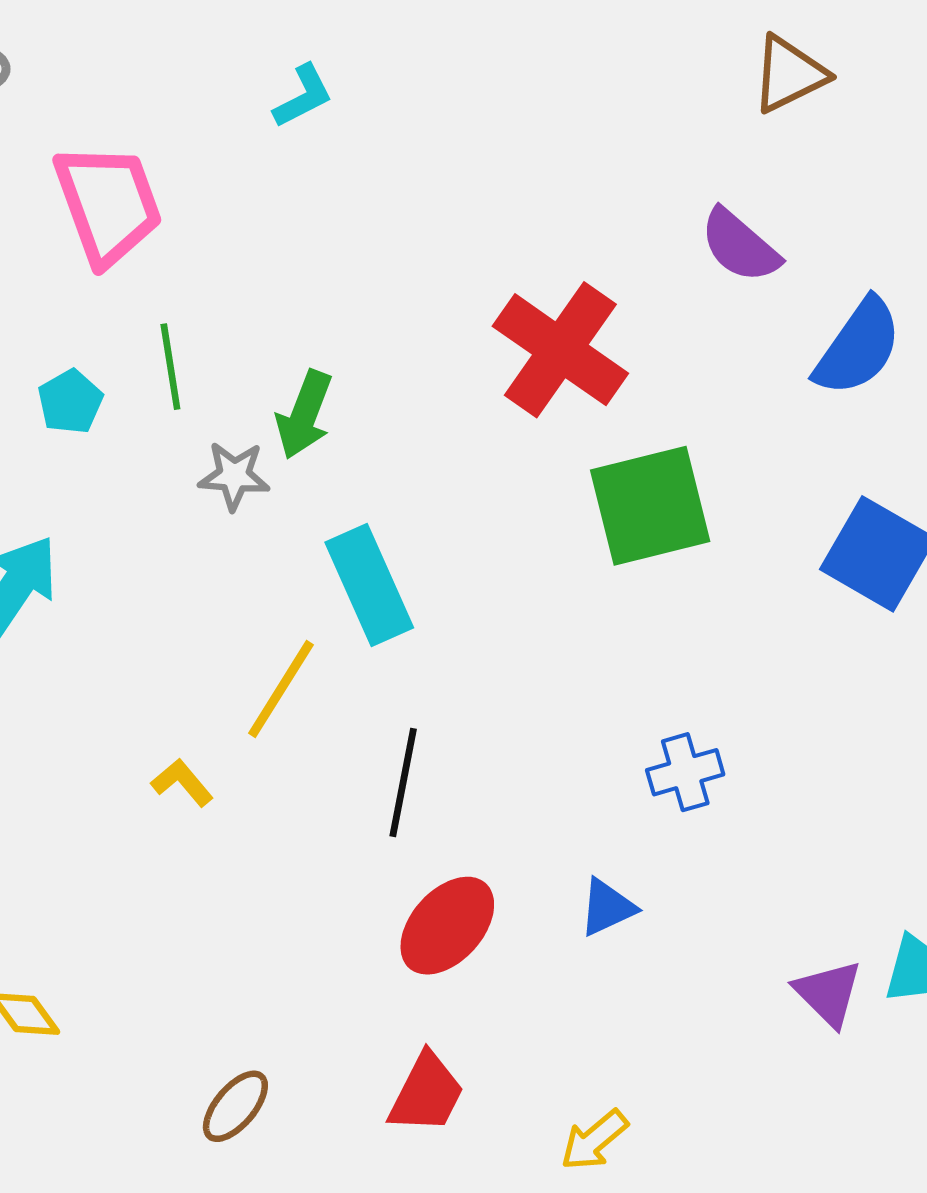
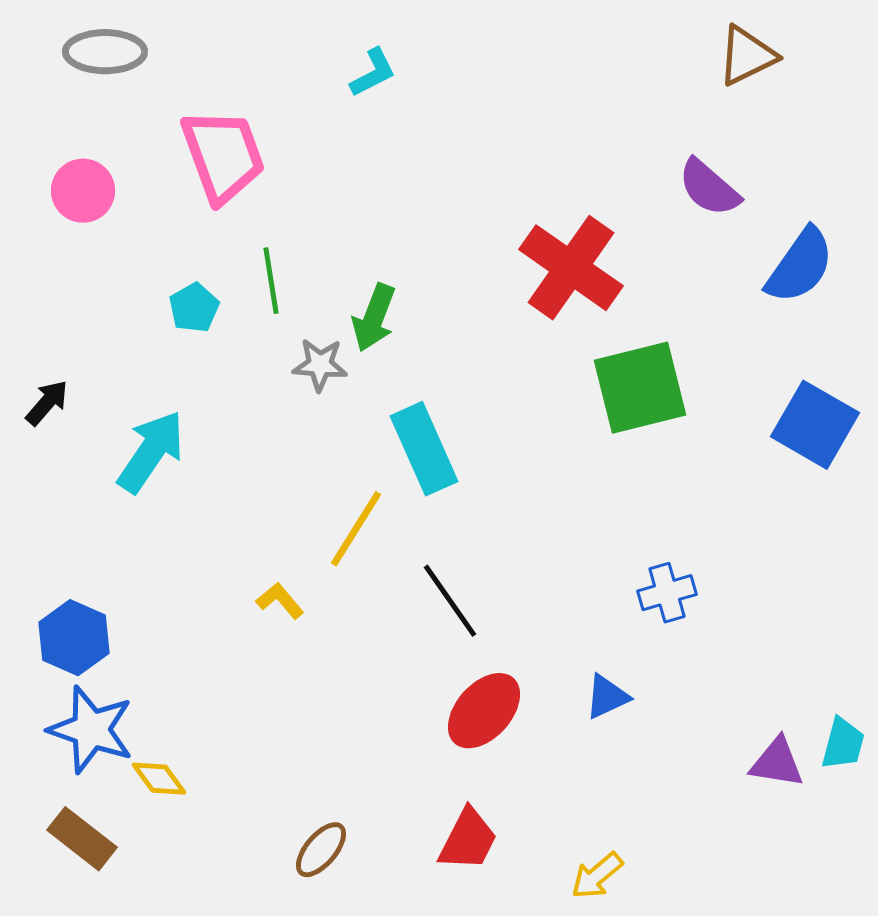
black line: (403, 783) -> (450, 601), turned -46
purple triangle: (828, 993) -> (777, 763), turned -36

